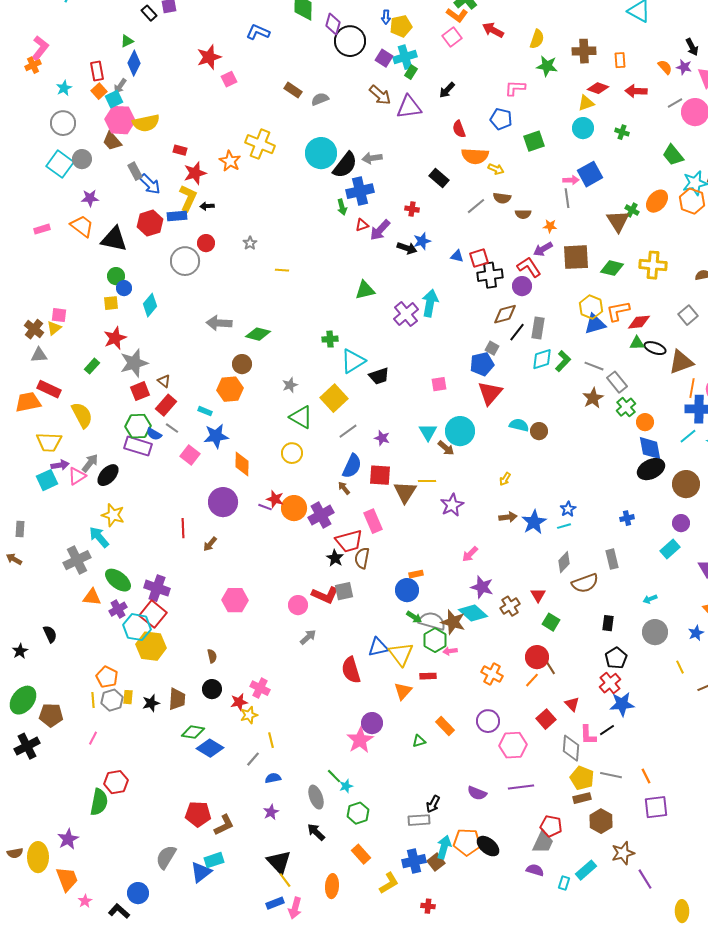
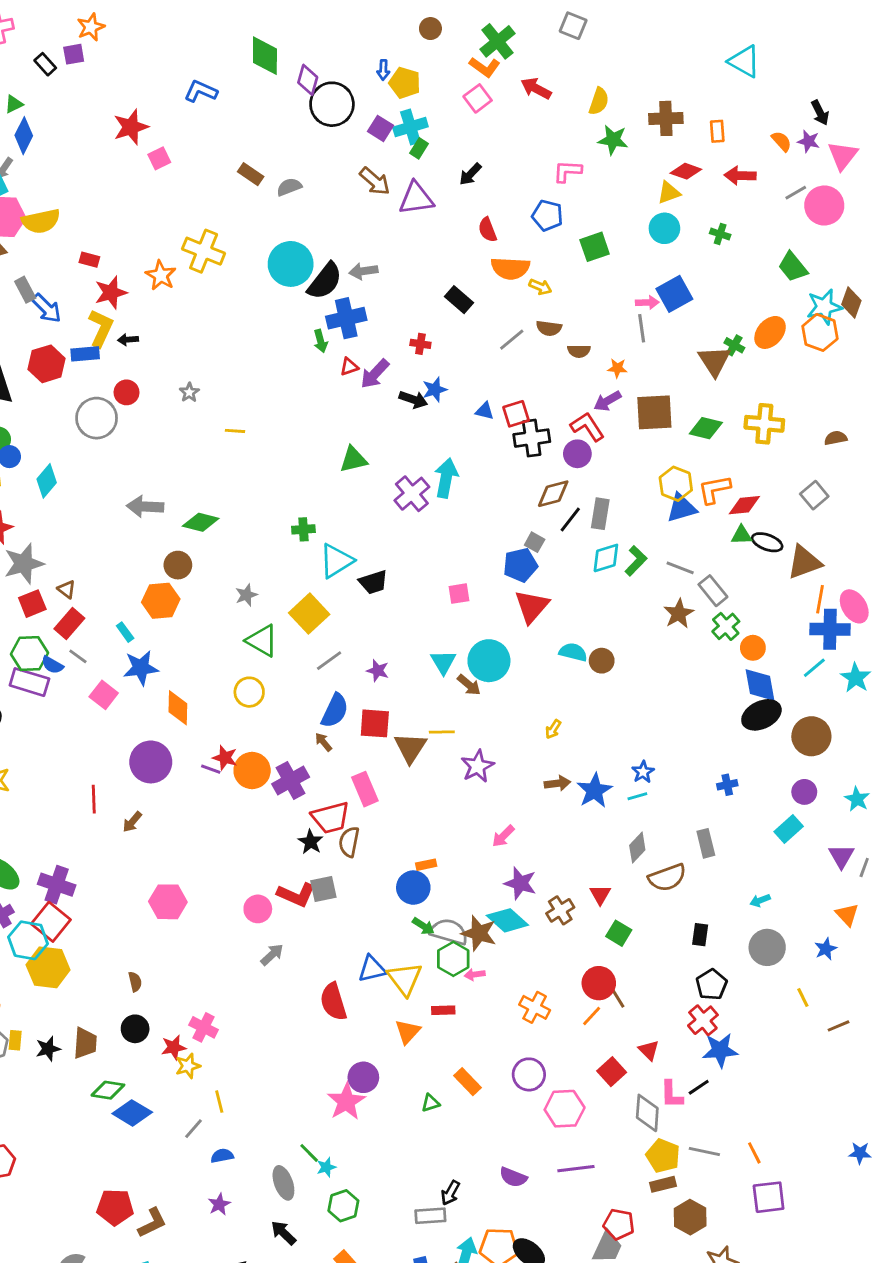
yellow pentagon: (401, 26) -> (405, 83), turned 30
cyan rectangle: (205, 411) -> (125, 632), turned 32

